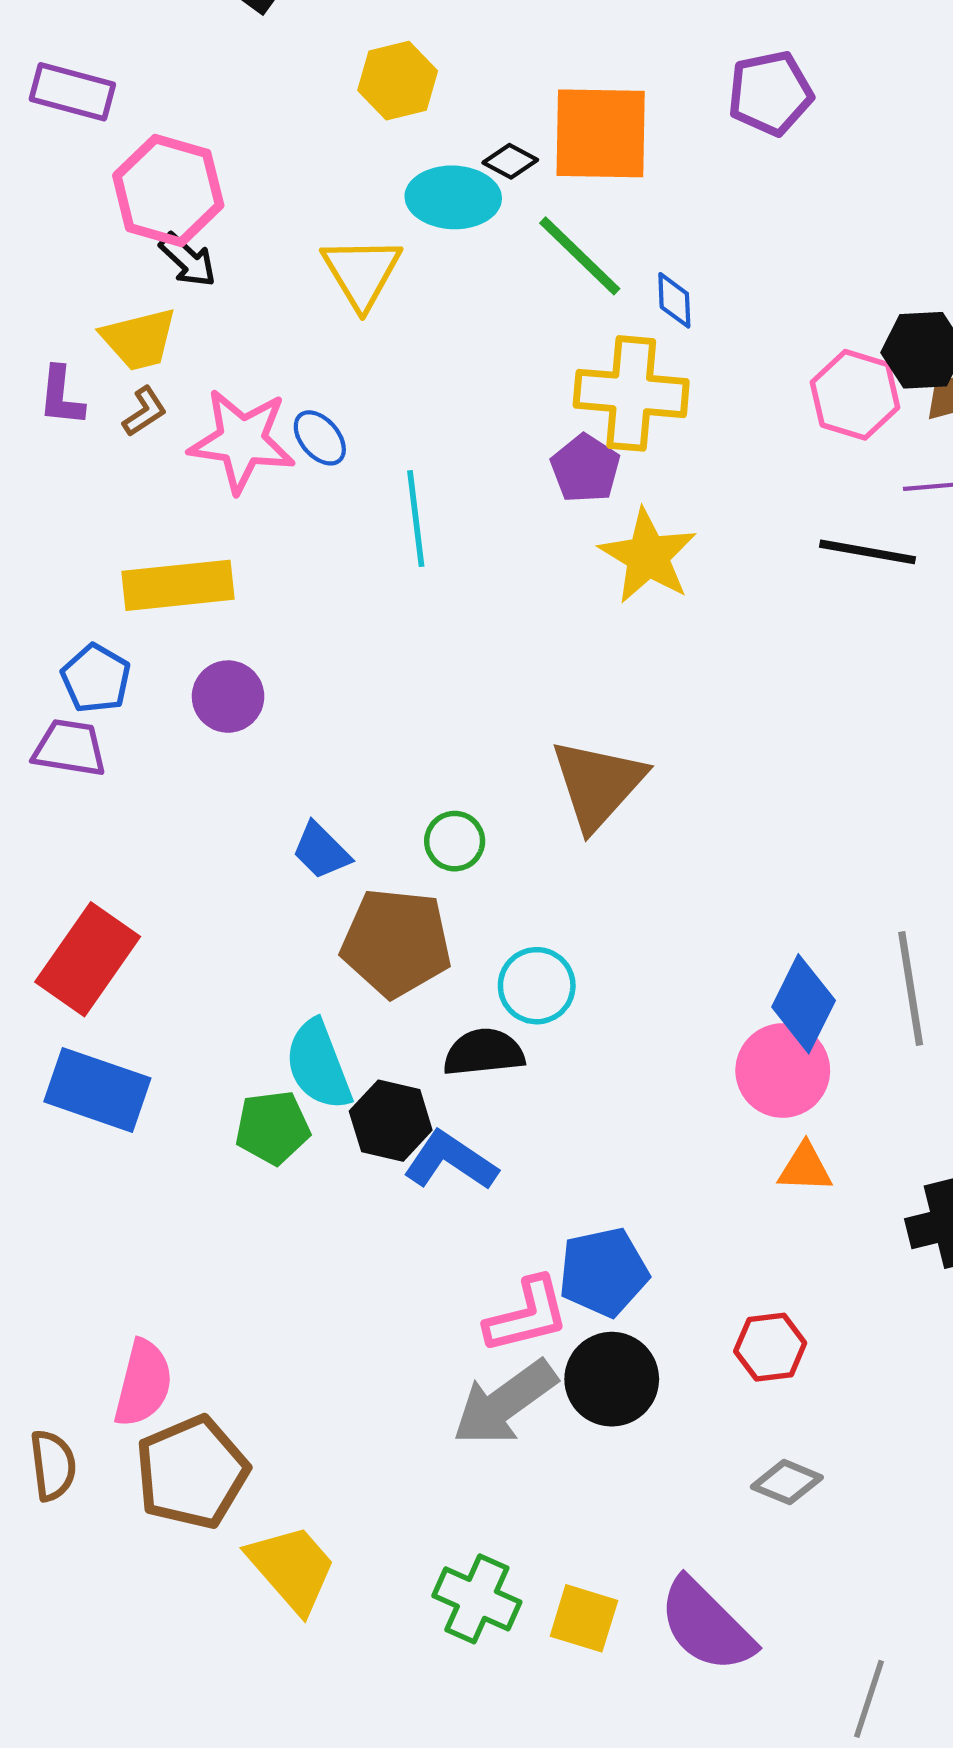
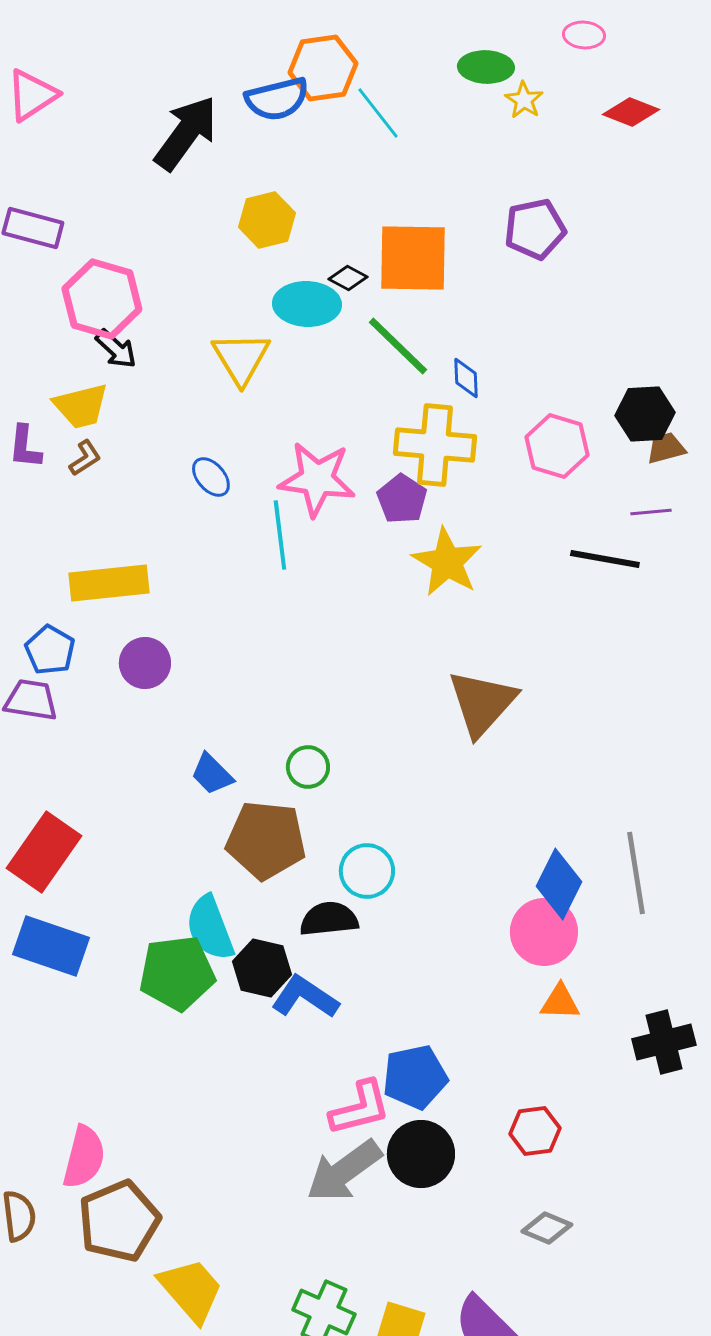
pink hexagon: (855, 395) -> (557, 446), moved
pink star: (242, 441) -> (317, 479), moved
brown triangle: (598, 784) -> (482, 703), moved
green pentagon: (273, 1128) -> (177, 973), size x1.4

